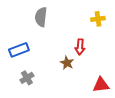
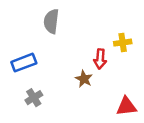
yellow cross: (98, 19) -> (123, 43), moved

